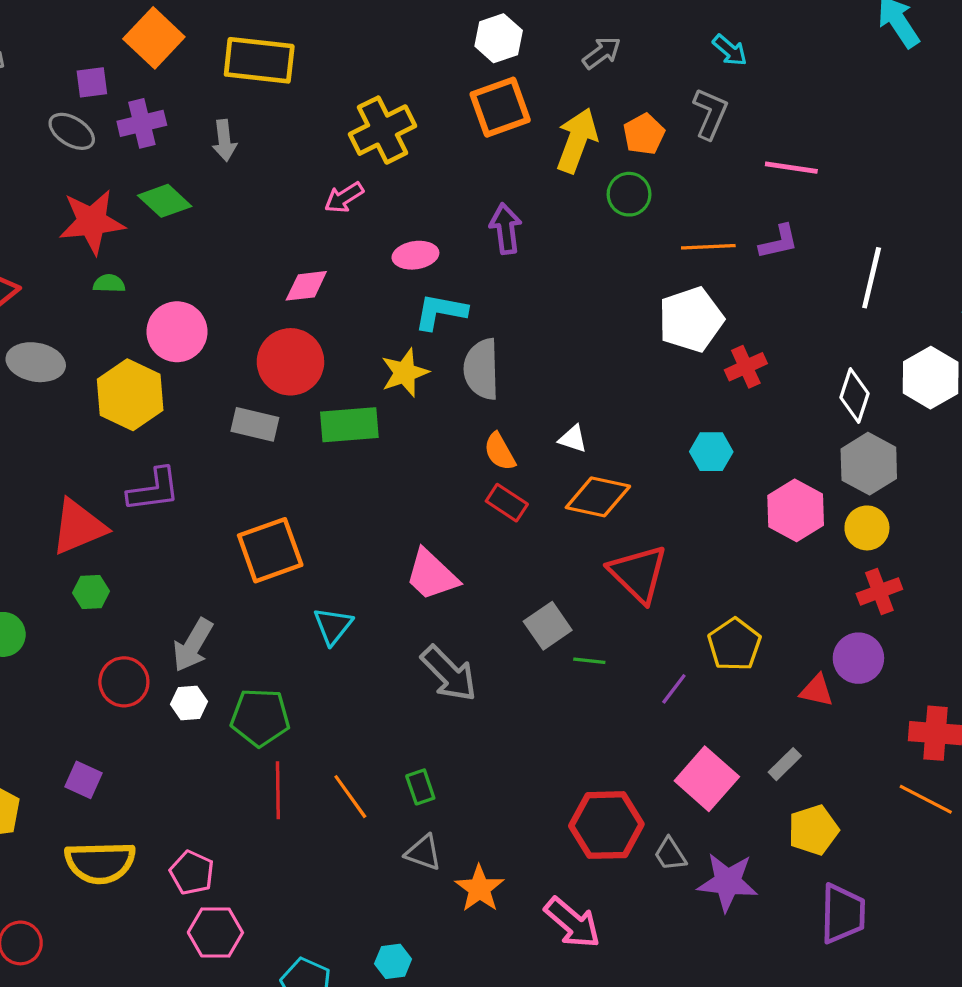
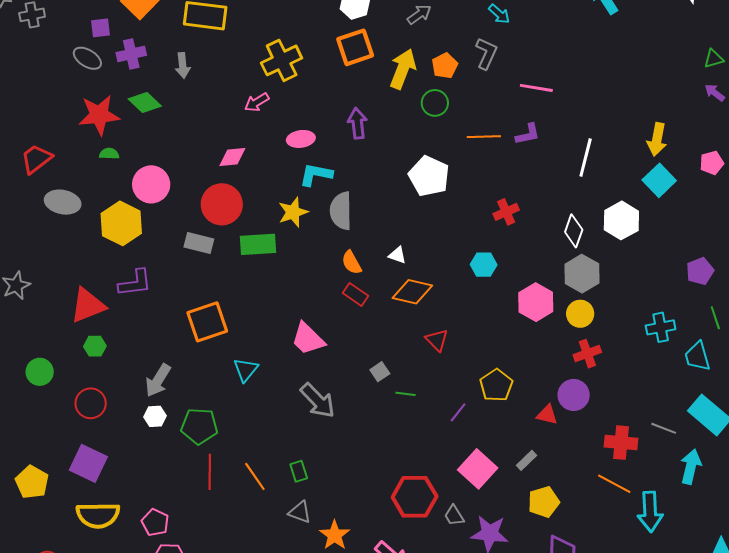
white pentagon: (691, 320) -> (429, 176), moved, turned -30
red triangle: (638, 574) -> (437, 340), size x0.6
gray square: (548, 626) -> (380, 372), size x0.7
red circle: (124, 682) -> (91, 403), moved
purple square: (84, 780) -> (88, 463), size x1.6

